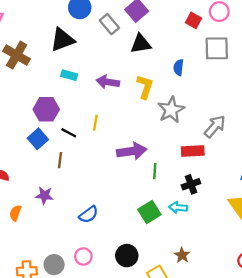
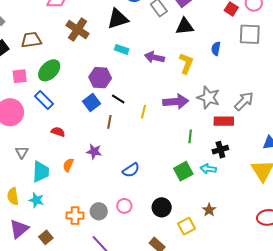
gray star: (171, 110) -> (208, 97), moved, turned -30
yellow line: (95, 123) -> (144, 112), moved
purple arrow: (132, 151) -> (176, 102), moved

